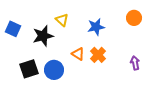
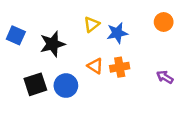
yellow triangle: (62, 20) -> (92, 24), moved, turned 40
orange cross: (98, 55) -> (120, 67), turned 35
purple arrow: (135, 63) -> (165, 77), turned -48

